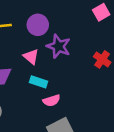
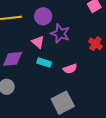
pink semicircle: (52, 101) -> (70, 69), moved

